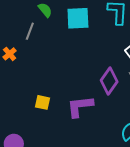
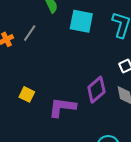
gray line: (30, 31) -> (30, 33), moved

